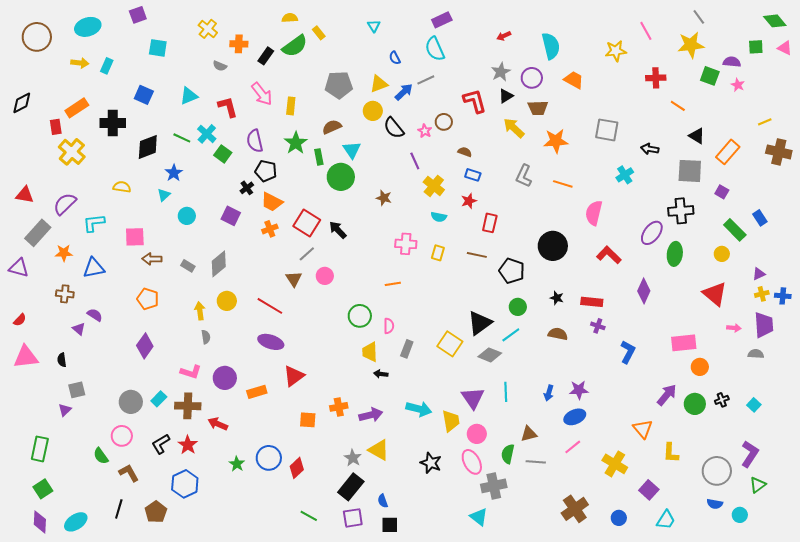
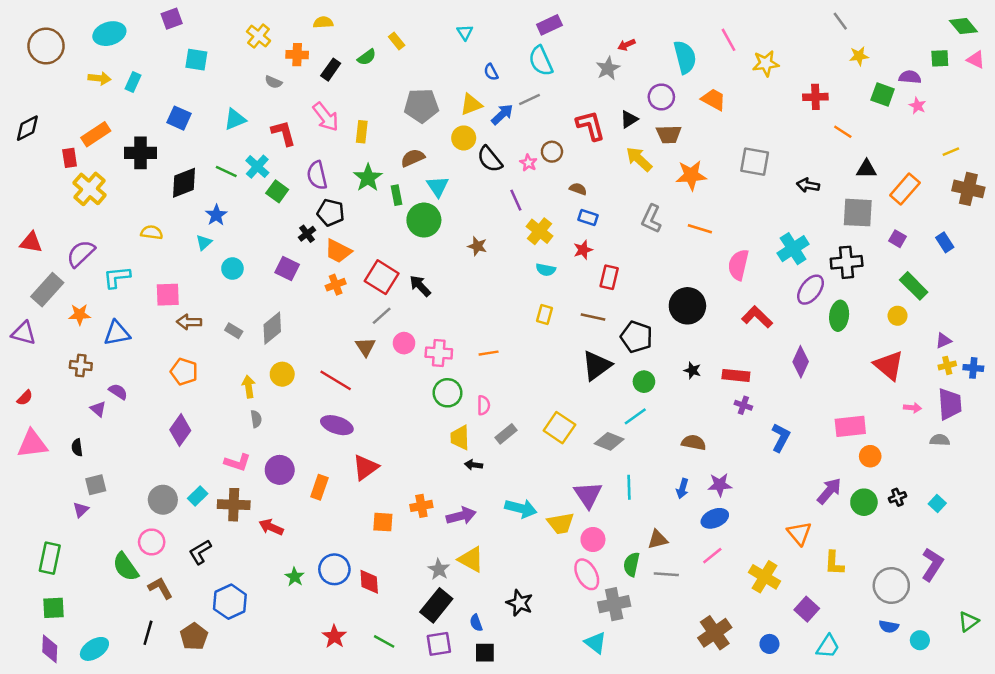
gray line: (699, 17) -> (840, 21), moved
yellow semicircle: (290, 18) -> (323, 22), moved
pink line: (646, 31) -> (728, 40), moved
yellow star: (691, 45) -> (859, 56), size x0.6
green semicircle: (295, 46) -> (367, 57), size x0.6
gray star: (501, 72) -> (608, 68), moved
black triangle: (697, 136) -> (866, 169), turned -30
cyan cross: (625, 175) -> (793, 249), moved, size x1.4
blue rectangle: (760, 218) -> (945, 242), moved
pink cross: (406, 244) -> (439, 353), moved
black triangle: (480, 323) -> (597, 365), moved
brown semicircle: (558, 334) -> (694, 443), moved
gray rectangle: (407, 349) -> (506, 434), turned 30
orange rectangle: (257, 392) -> (319, 487), turned -54
yellow trapezoid: (451, 421) -> (561, 523), turned 90
red star: (188, 445) -> (334, 636), moved
green semicircle: (101, 456) -> (126, 567), size x1.4
black star: (431, 463) -> (520, 603), moved
red diamond: (297, 468) -> (369, 582), turned -50
green triangle: (758, 485) -> (968, 622), moved
green square: (43, 489) -> (53, 608), turned 30

